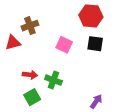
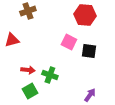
brown cross: (30, 26) -> (28, 11), moved
black square: (95, 44) -> (89, 51), moved
pink square: (64, 45) -> (69, 42), moved

